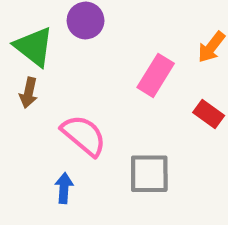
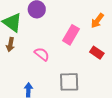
pink semicircle: (84, 135) -> (42, 54), moved, size x0.7

